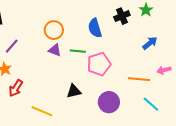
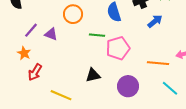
blue arrow: (150, 43) -> (155, 21), moved
purple triangle: (55, 50) -> (51, 34), moved

